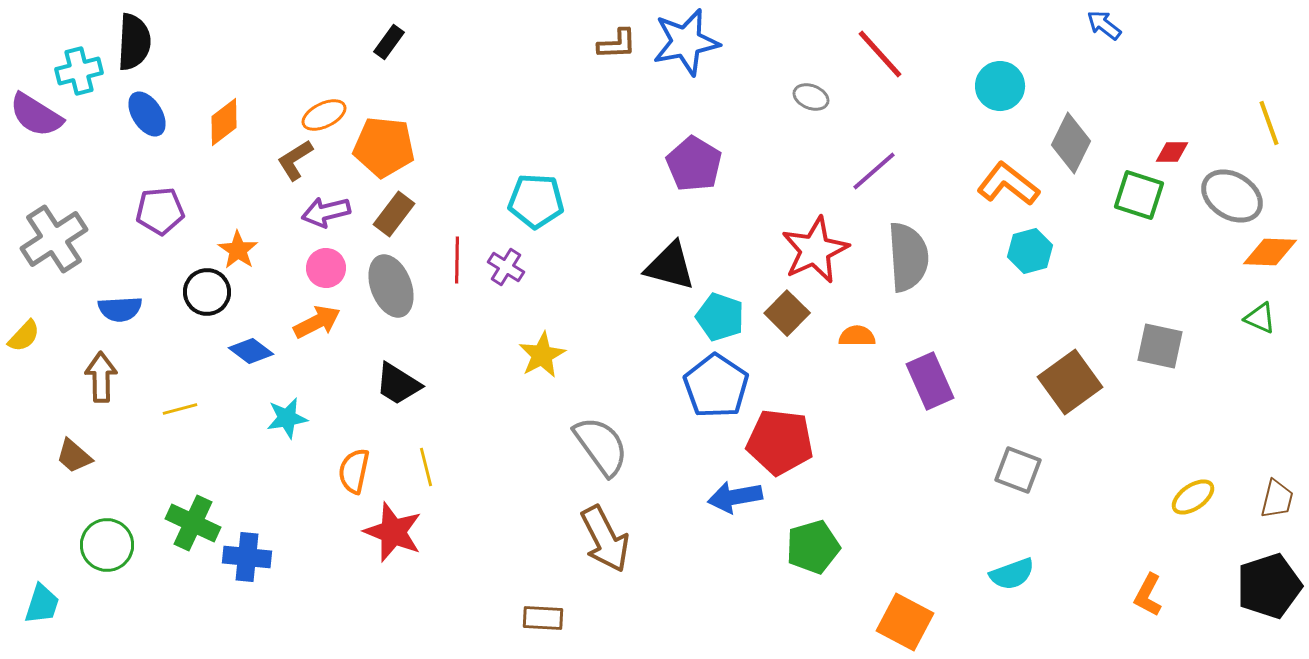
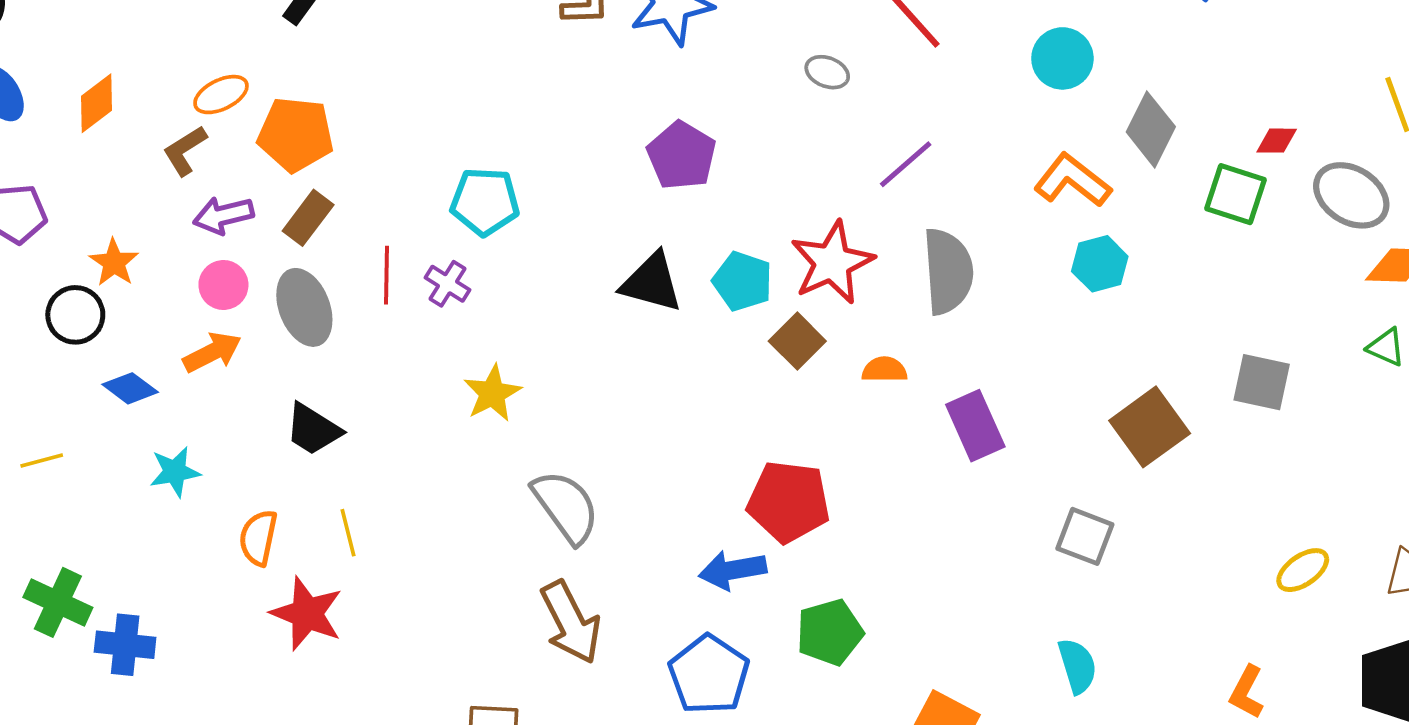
cyan pentagon: (720, 317) -> (743, 281), moved
blue pentagon: (716, 386) -> (709, 675), moved
cyan semicircle: (1012, 574) -> (1077, 666), turned -87

